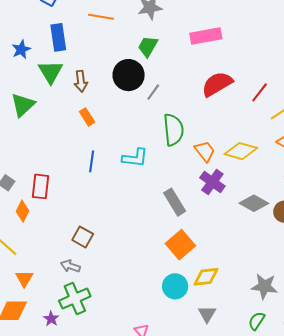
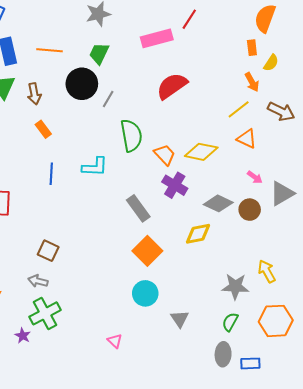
orange line: (101, 17) -> (50, 50), moved
red line: (260, 92) -> (189, 19), moved
yellow diamond: (206, 277) -> (198, 234), moved

